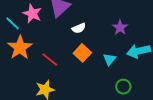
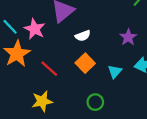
pink star: (32, 14) -> (35, 29), moved
green circle: (123, 87) -> (95, 102), moved

